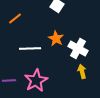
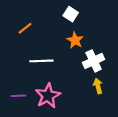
orange star: (56, 38) -> (75, 40), moved
white cross: (78, 48) -> (94, 61), turned 36

